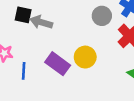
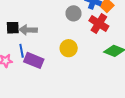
purple rectangle: (58, 64) -> (34, 60), moved
blue line: (24, 71) -> (22, 51), moved

